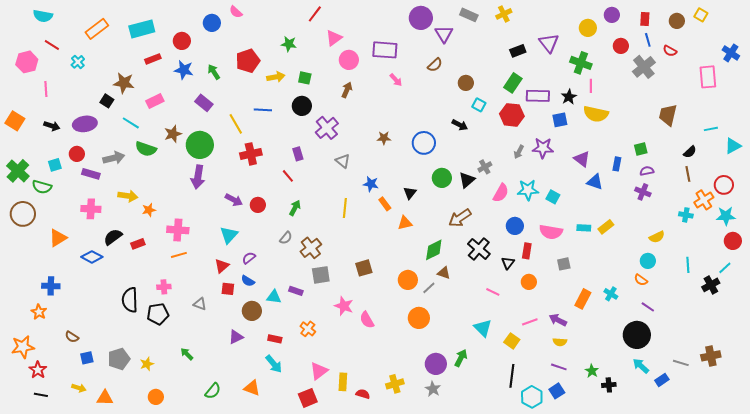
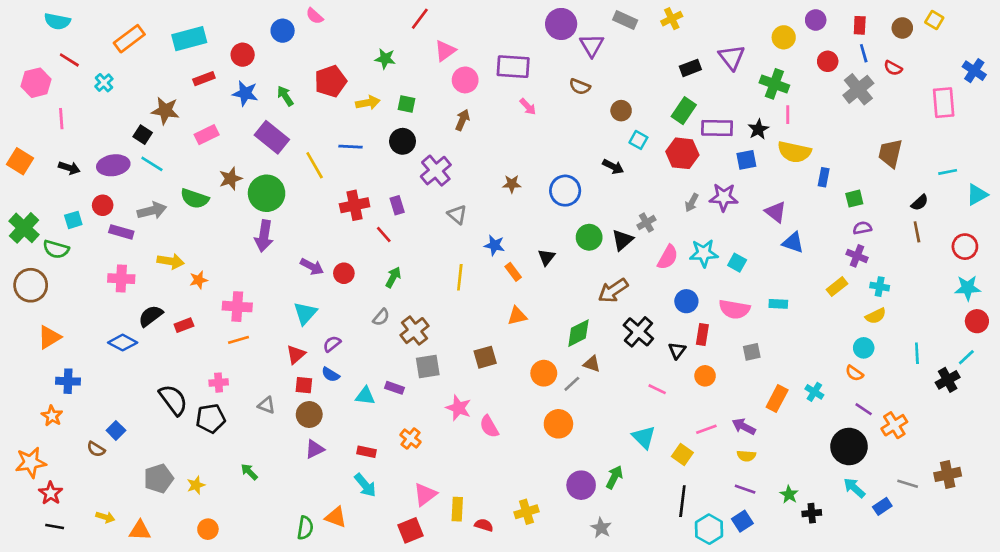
brown semicircle: (435, 65) -> (580, 87), turned 63
purple rectangle: (204, 103) -> (272, 137), size x1.4
cyan line: (131, 123) -> (152, 164), moved
red cross: (251, 154) -> (355, 205), moved
blue rectangle: (617, 164) -> (824, 177), moved
orange cross: (704, 200) -> (894, 425), moved
cyan cross: (686, 215) -> (880, 287), moved
orange triangle: (405, 223) -> (517, 316), moved
yellow rectangle: (606, 227) -> (837, 287), moved
orange triangle: (58, 238) -> (49, 337), moved
black semicircle: (130, 300) -> (173, 400), turned 145
brown circle: (252, 311) -> (309, 415), moved
blue square: (87, 358) -> (116, 430), moved, turned -32
gray star: (433, 389) -> (601, 528), moved
green semicircle: (213, 391) -> (305, 528), moved, turned -30

